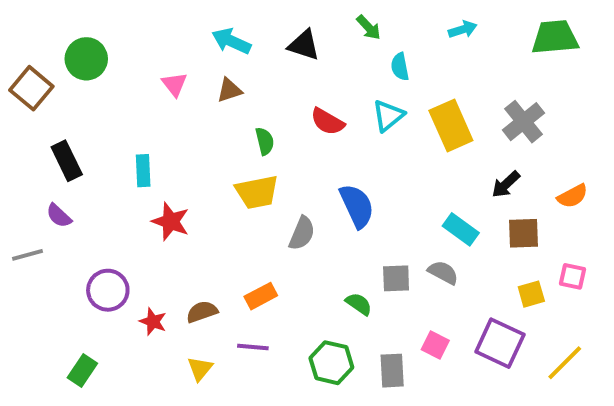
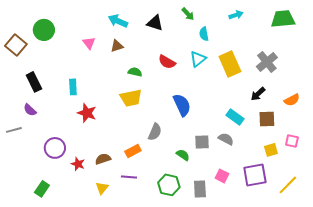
green semicircle: (265, 141) -> (135, 72), turned -64
gray semicircle: (302, 233) -> (155, 132), moved
purple square: (500, 343) -> (255, 175), turned -35

